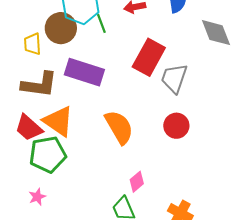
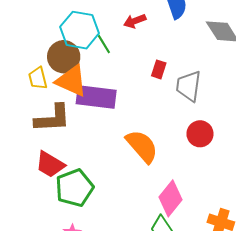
red rectangle: (149, 57) -> (159, 69), size x0.5
orange triangle: (58, 121) -> (71, 81), moved
pink diamond: (137, 182) -> (170, 198), size x1.6

